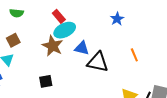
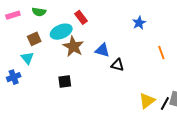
cyan ellipse: (65, 30) -> (61, 32), moved
orange line: (134, 55) -> (161, 53), moved
black triangle: (98, 62) -> (117, 65), size x0.6

